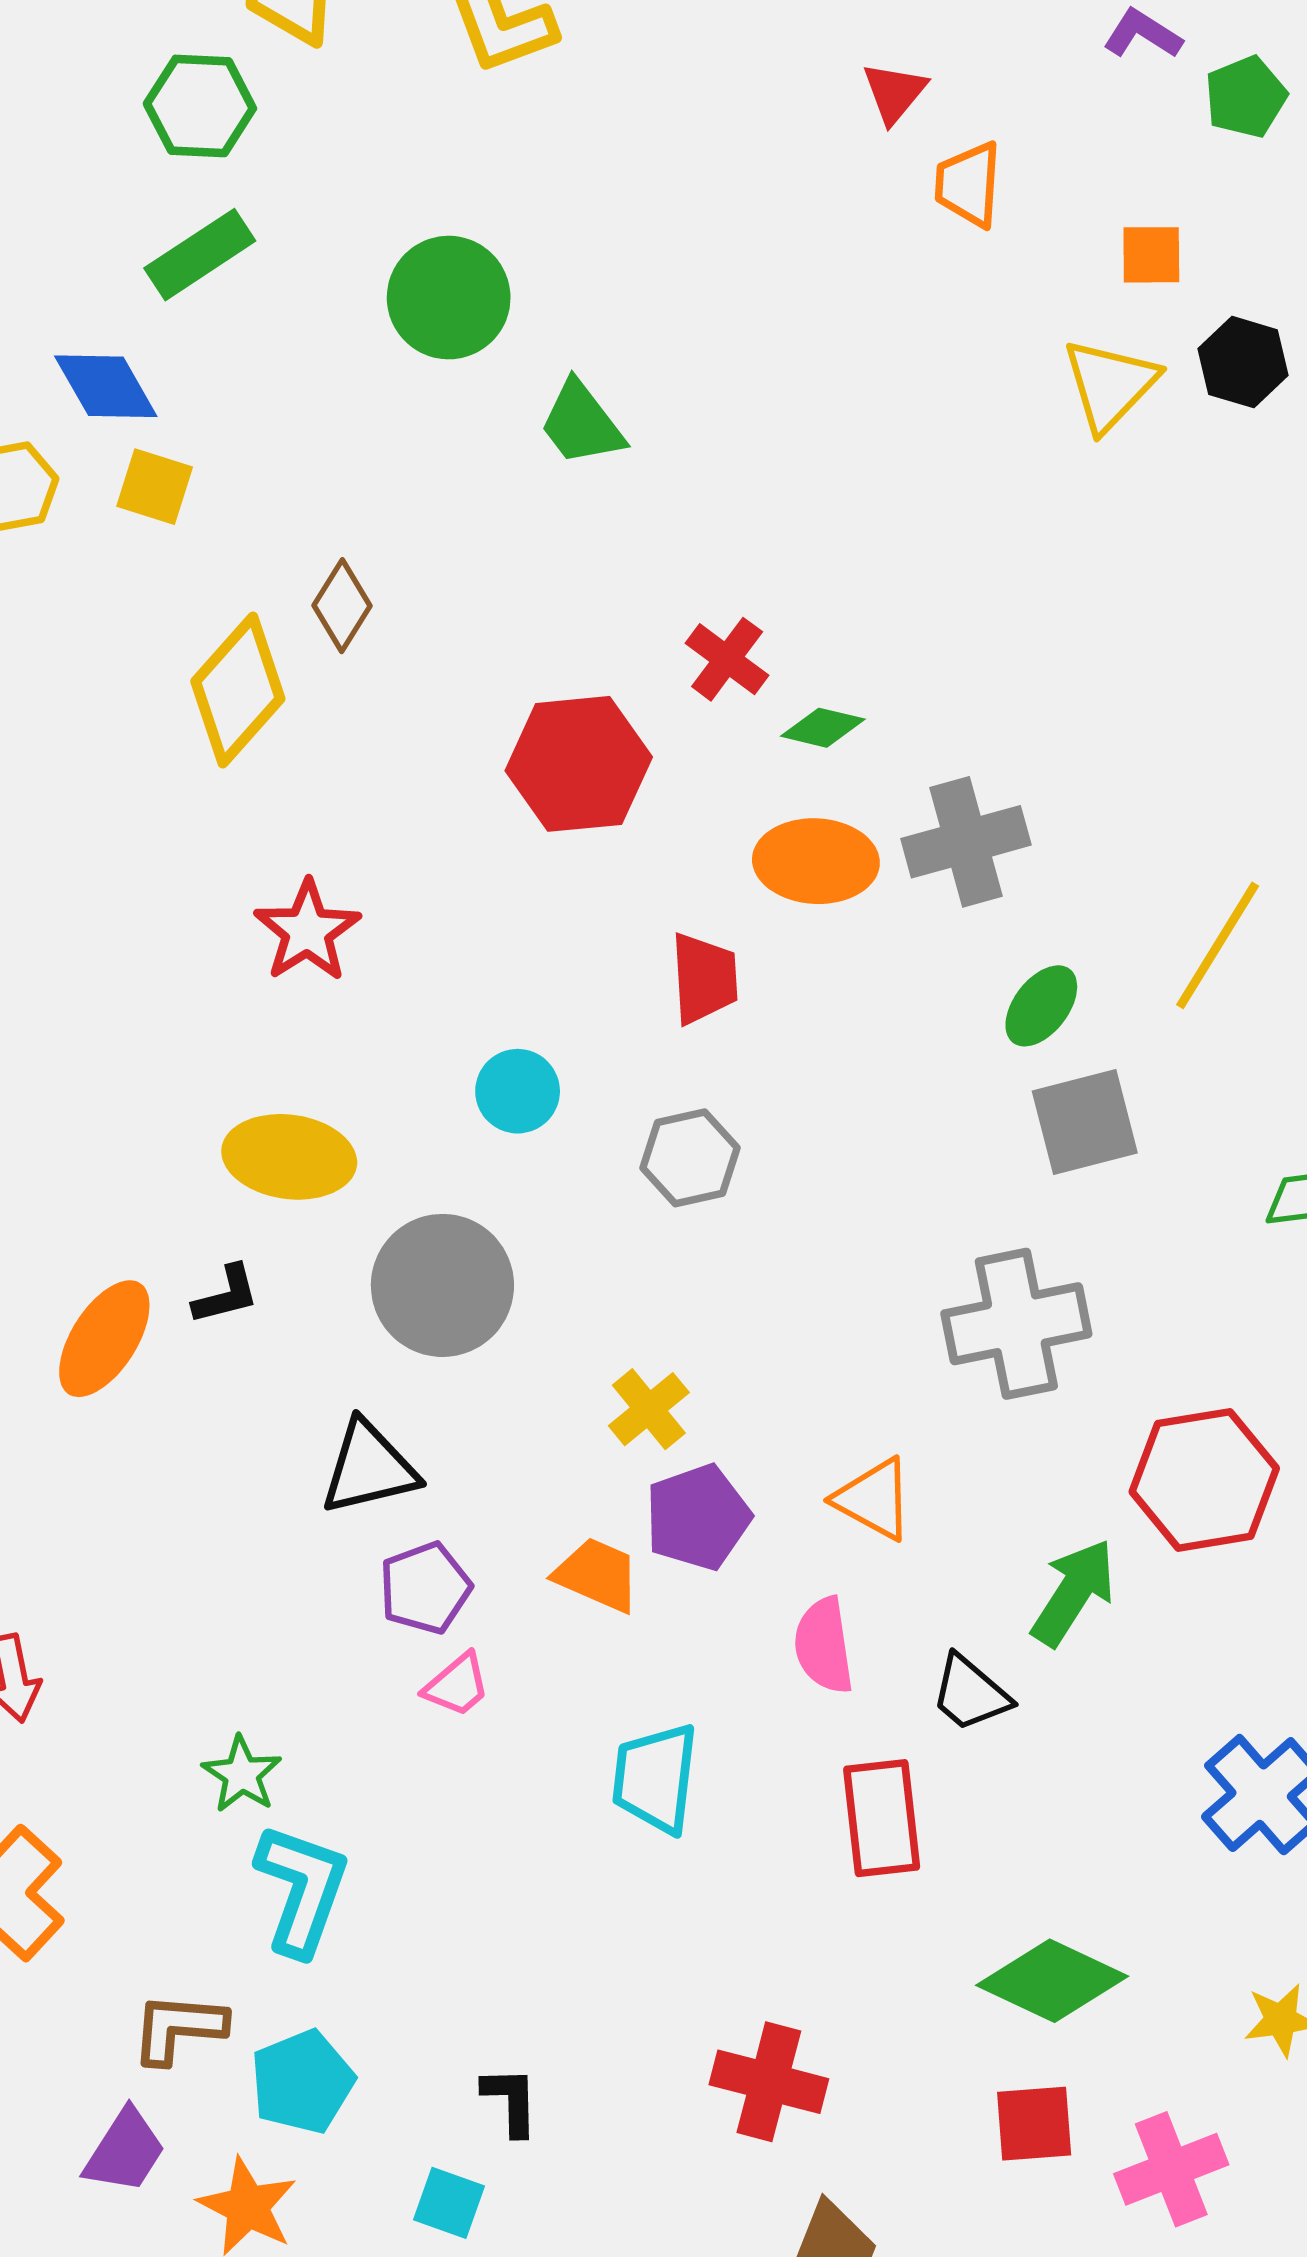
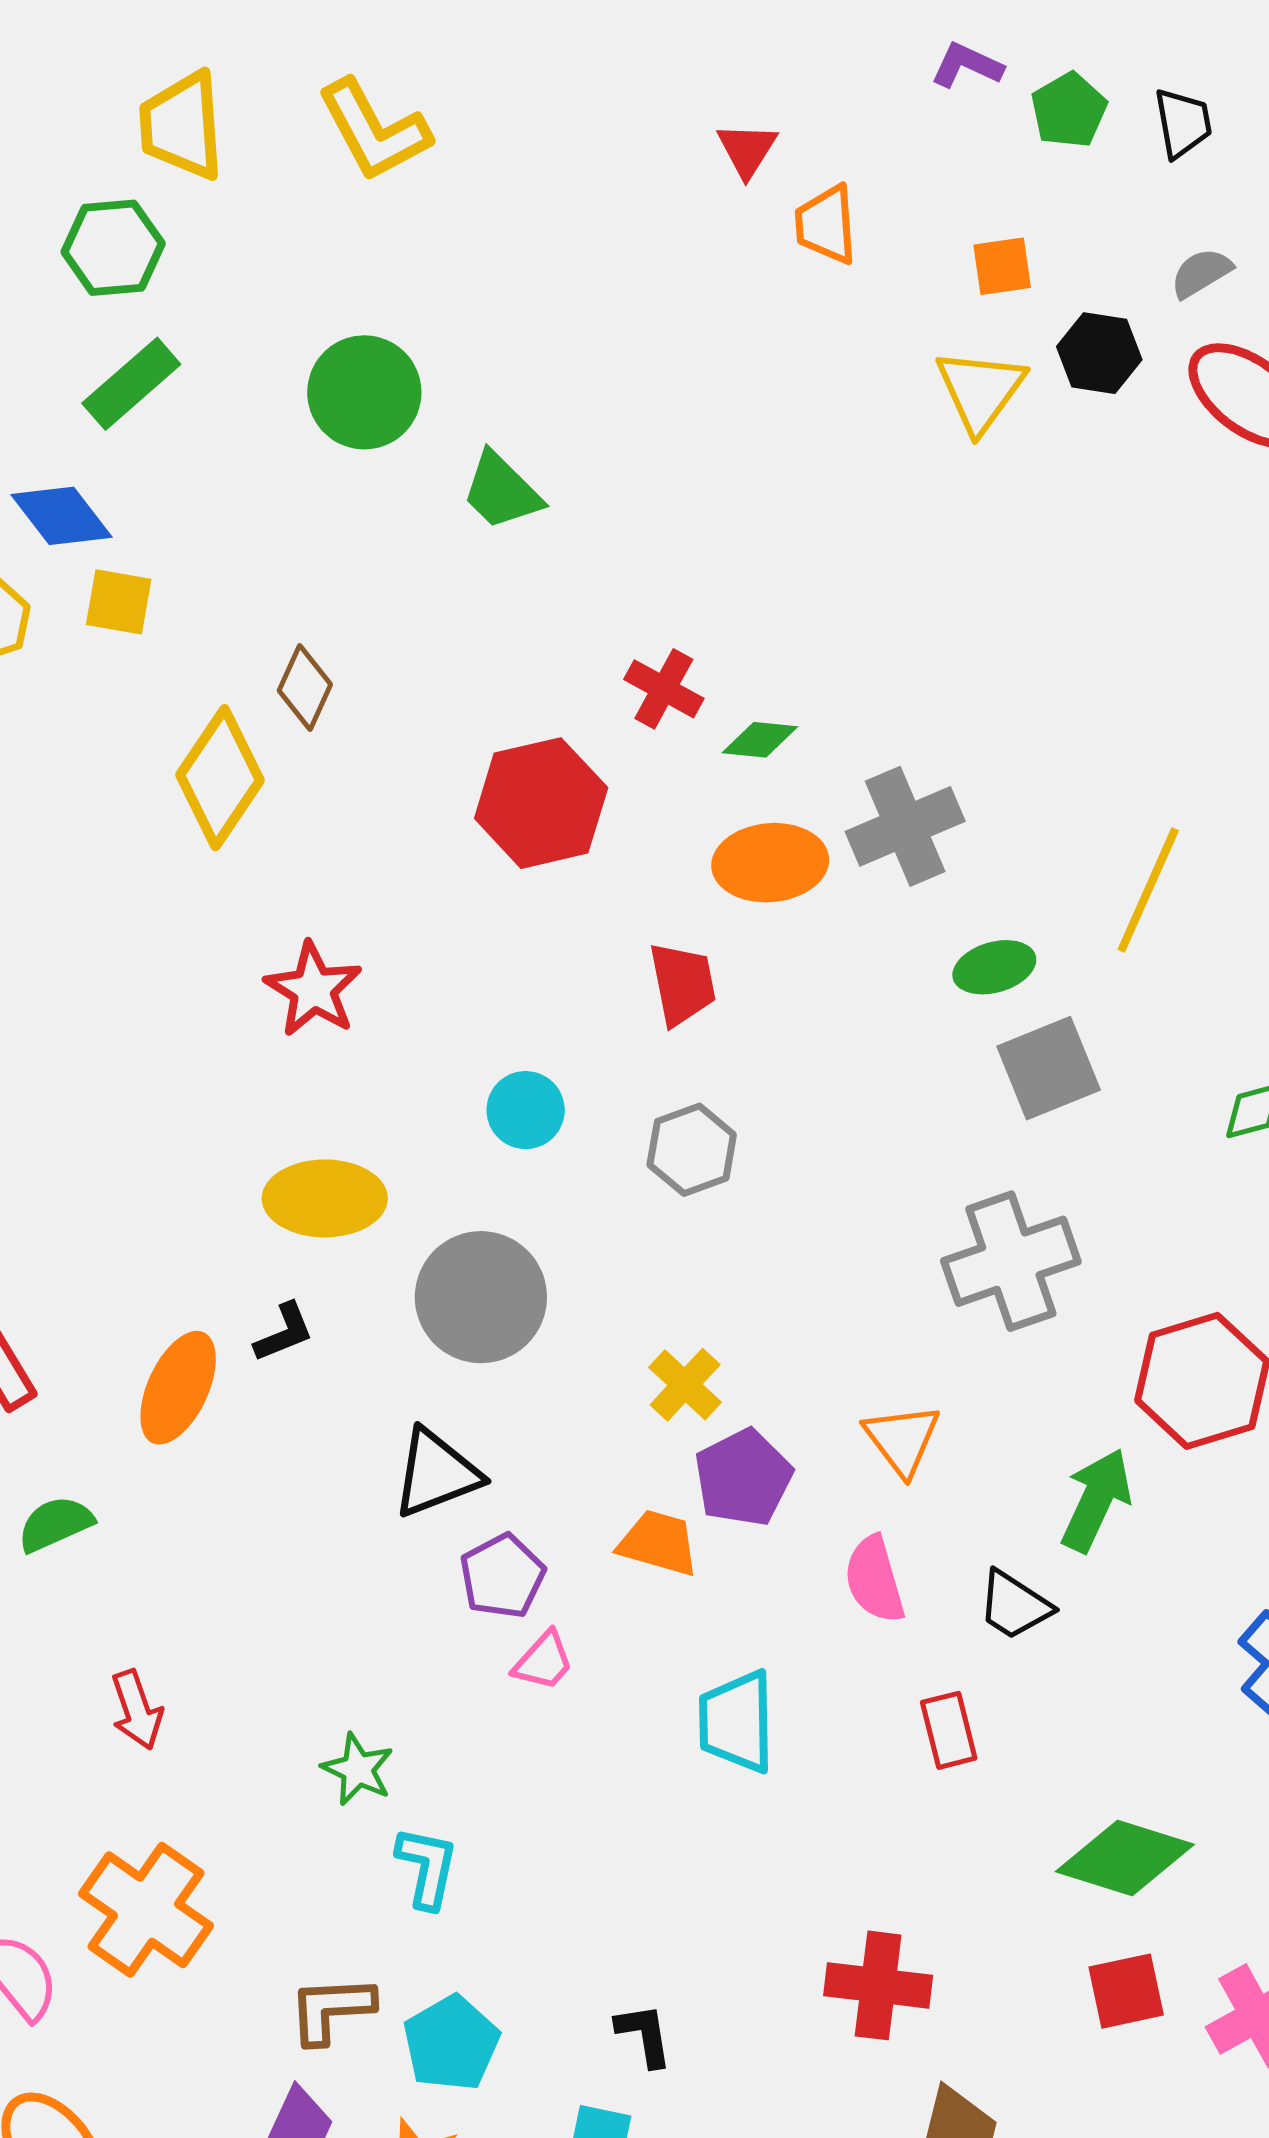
green ellipse: (1041, 1006) -> (994, 967), turned 44
orange triangle: (874, 1499) -> (902, 1439), turned 32
red rectangle: (882, 1818) -> (949, 1730), size x0.7
cyan L-shape: (302, 1889) -> (427, 1867), size x0.7

